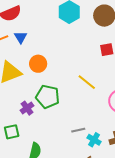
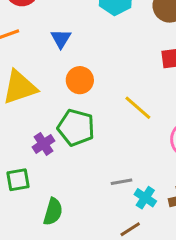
blue triangle: (21, 37) -> (61, 39), moved
orange circle: (38, 64) -> (80, 80), moved

